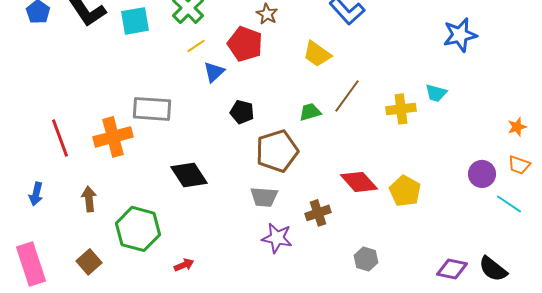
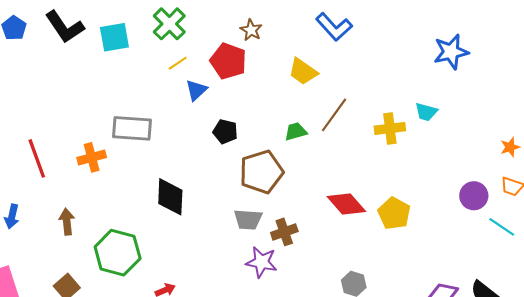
orange cross: (113, 137) -> (92, 157), size x0.7
black diamond: (189, 175) -> (170, 197), turned 36
brown cross: (318, 213) -> (284, 232), moved

